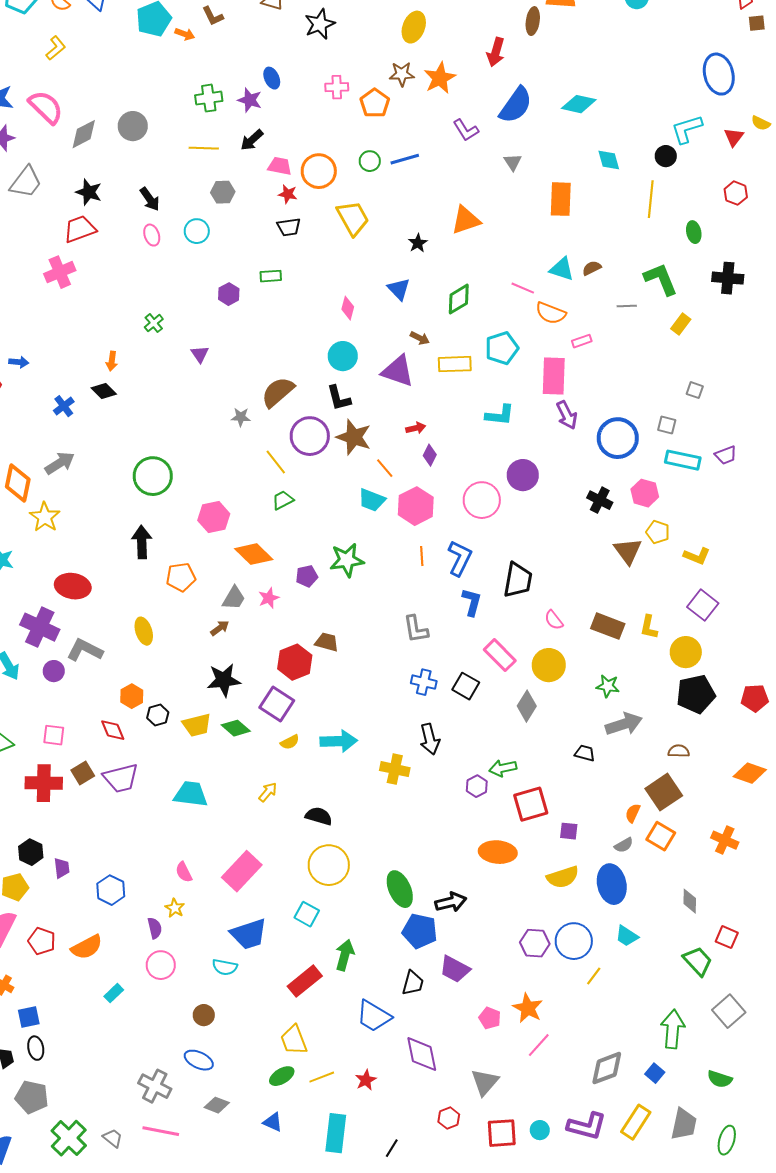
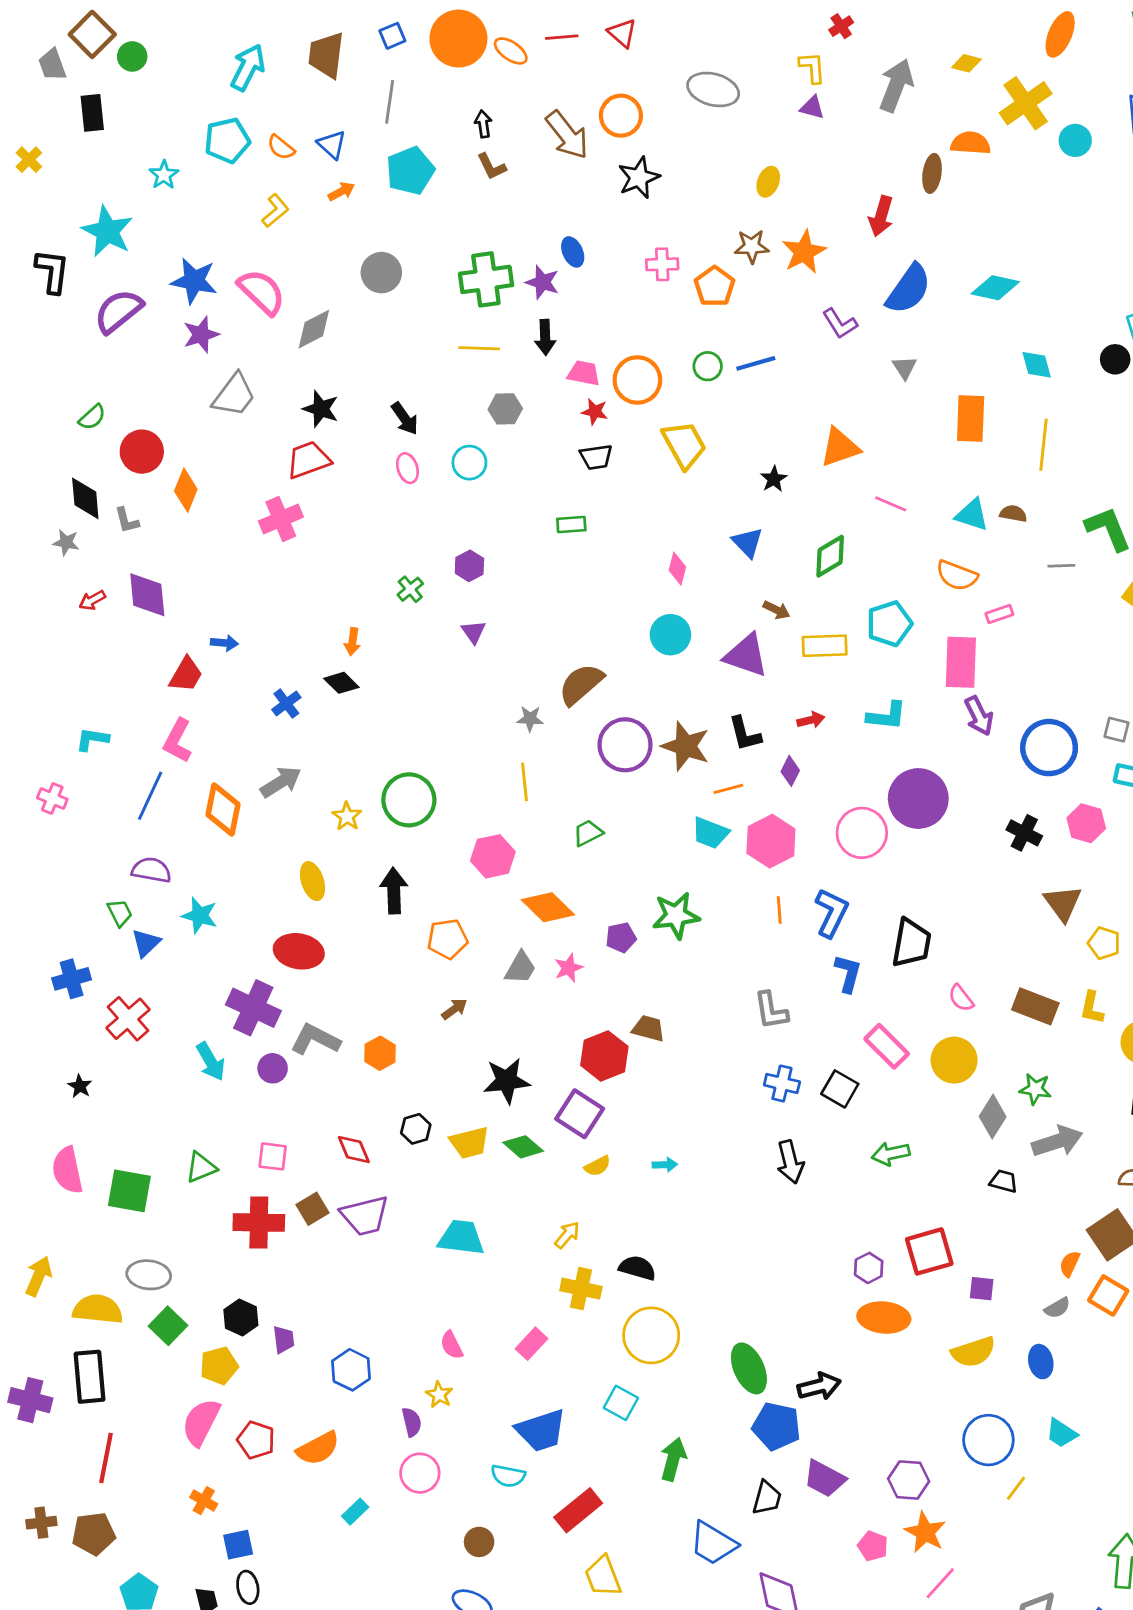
yellow ellipse: (414, 27) -> (768, 182), size x0.7
orange arrow: (185, 34) -> (341, 191), moved, turned -48
green cross: (209, 98) -> (486, 279), size x1.4
gray circle: (133, 126) -> (381, 273), moved
black arrow: (252, 140) -> (545, 337), turned -50
yellow line: (651, 199) -> (1044, 445), moved
brown semicircle: (592, 268) -> (1013, 514), turned 36
pink line: (523, 288) -> (891, 504), moved
purple hexagon: (229, 294) -> (469, 566), moved
black L-shape: (339, 398) -> (745, 734), moved
red arrow: (416, 428) -> (811, 720), moved
yellow line: (276, 462) -> (525, 782), moved, turned 32
orange line: (385, 468) -> (728, 789), turned -65
purple circle: (523, 475) -> (918, 798), size x1.4
yellow star: (45, 517) -> (347, 816), moved, size x0.7
yellow pentagon: (658, 532) -> (1104, 943), moved
brown arrow: (220, 628) -> (454, 1009), moved
yellow ellipse: (144, 631) -> (313, 881), moved
orange hexagon: (132, 696) -> (380, 1053), moved
gray diamond: (527, 706) -> (993, 1117), moved
cyan arrow: (339, 741) -> (665, 1165), size x0.5
green arrow: (503, 768) -> (891, 1154), moved
yellow cross: (395, 769) -> (581, 1289), moved
purple hexagon: (477, 786) -> (869, 1268), moved
pink rectangle: (242, 871) -> (531, 1344), size x0.6
blue ellipse: (612, 884) -> (1041, 1362), size x0.6
purple hexagon: (535, 943) -> (909, 1480), moved
red rectangle: (305, 981) -> (578, 1510), moved

